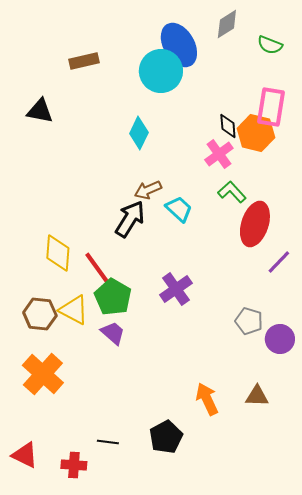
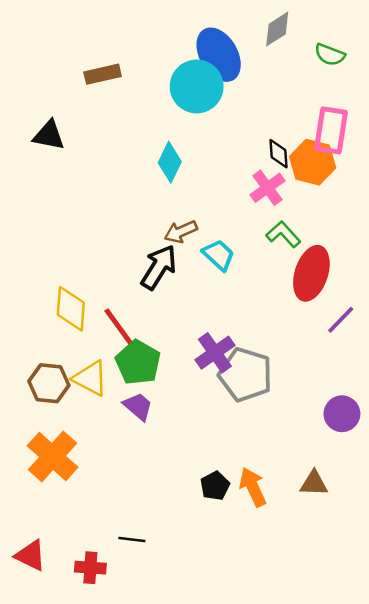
gray pentagon: (249, 321) -> (245, 375), moved, size x1.6
black pentagon: (166, 437) -> (215, 486), moved, size x0.7

